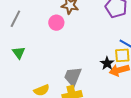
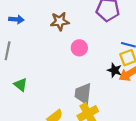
pink circle: (56, 23) -> (79, 48), moved

